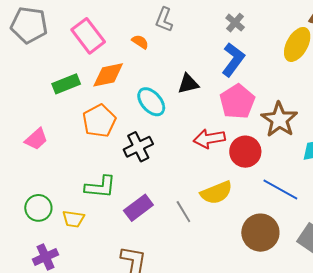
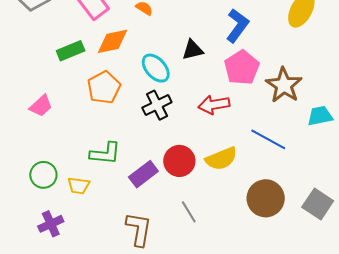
black cross: (138, 147) -> (157, 105), moved
red circle: (245, 152) -> (179, 161), moved
blue line: (280, 190) -> (268, 139), moved
gray line: (183, 212) -> (189, 212), moved

